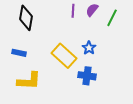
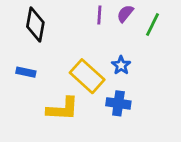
yellow L-shape: (29, 81) -> (63, 109), moved

